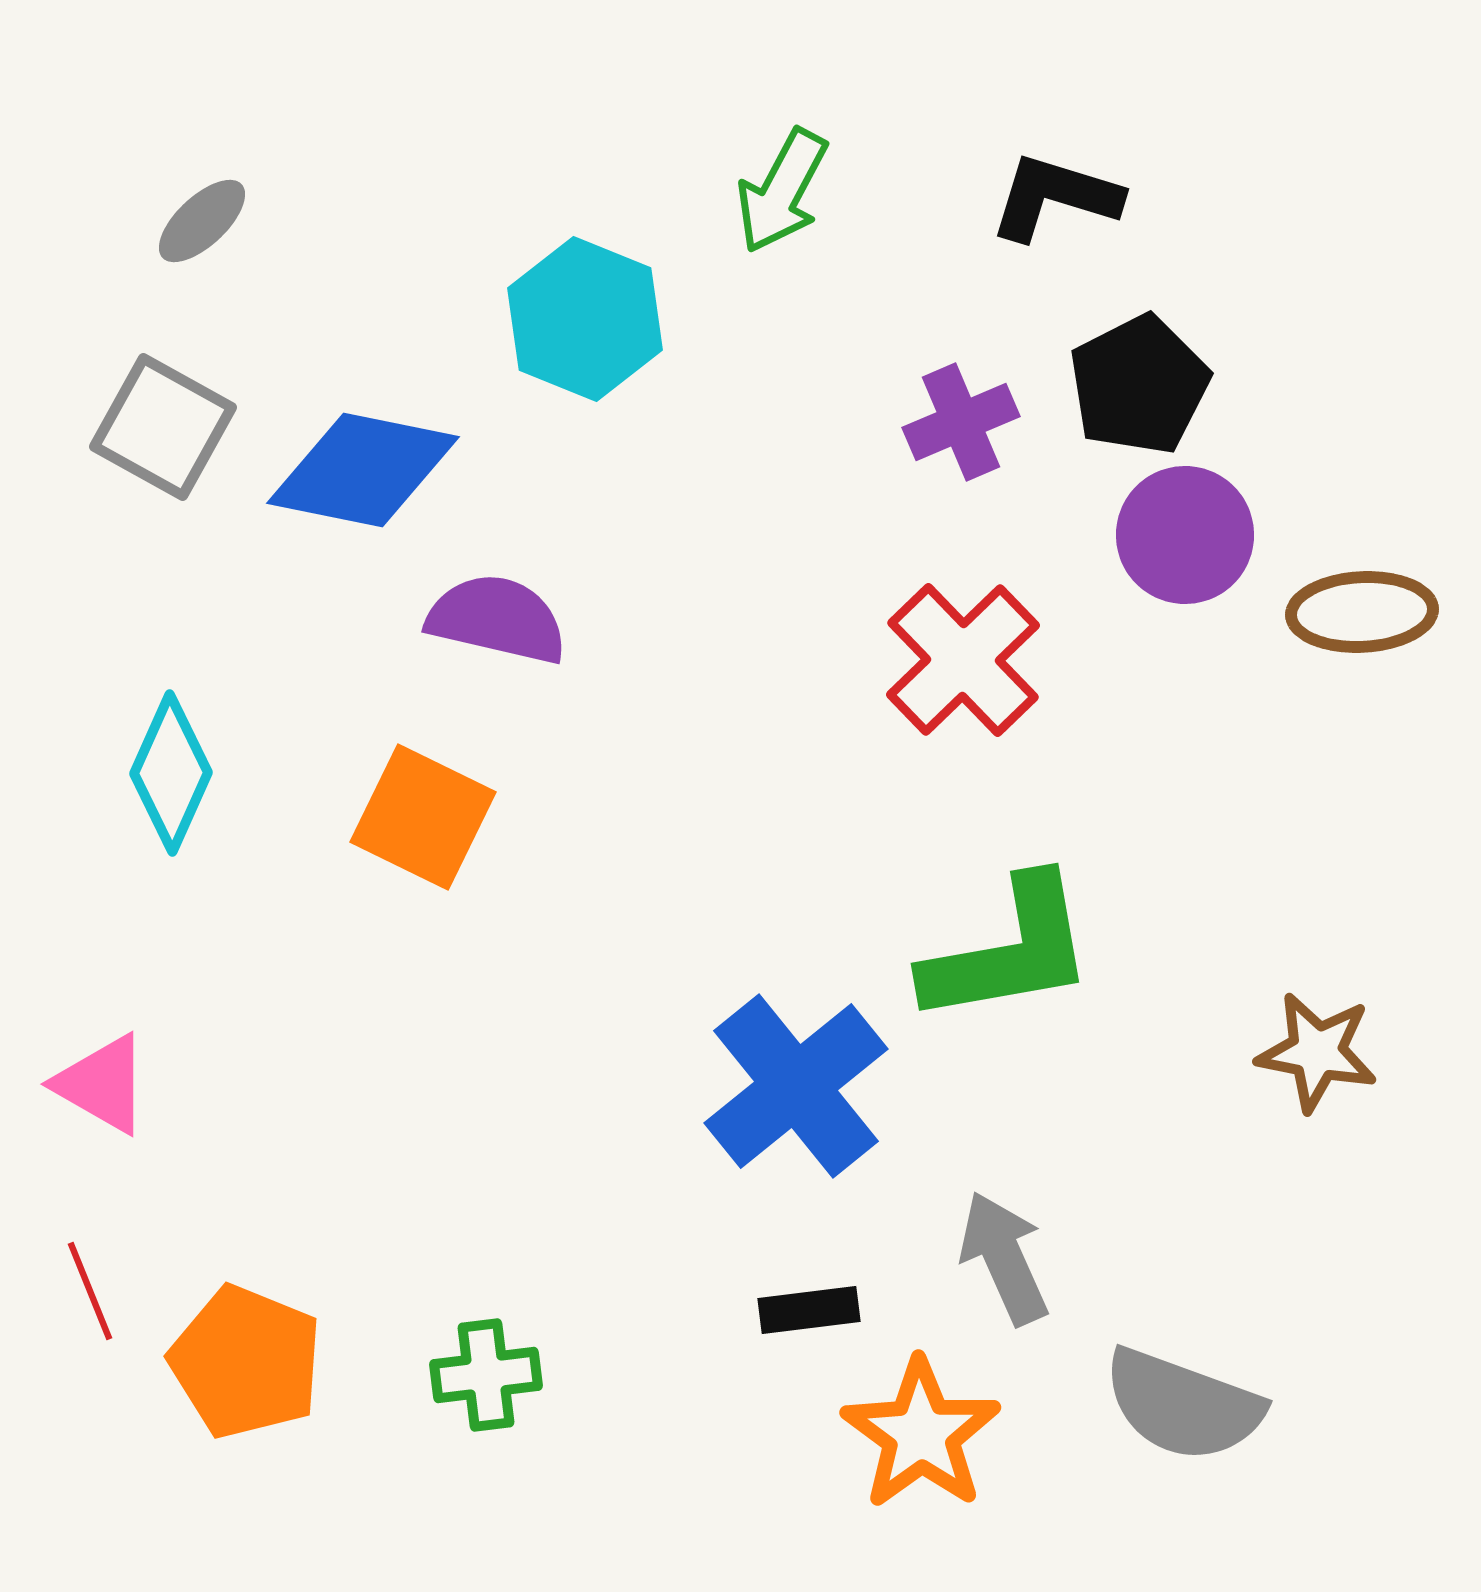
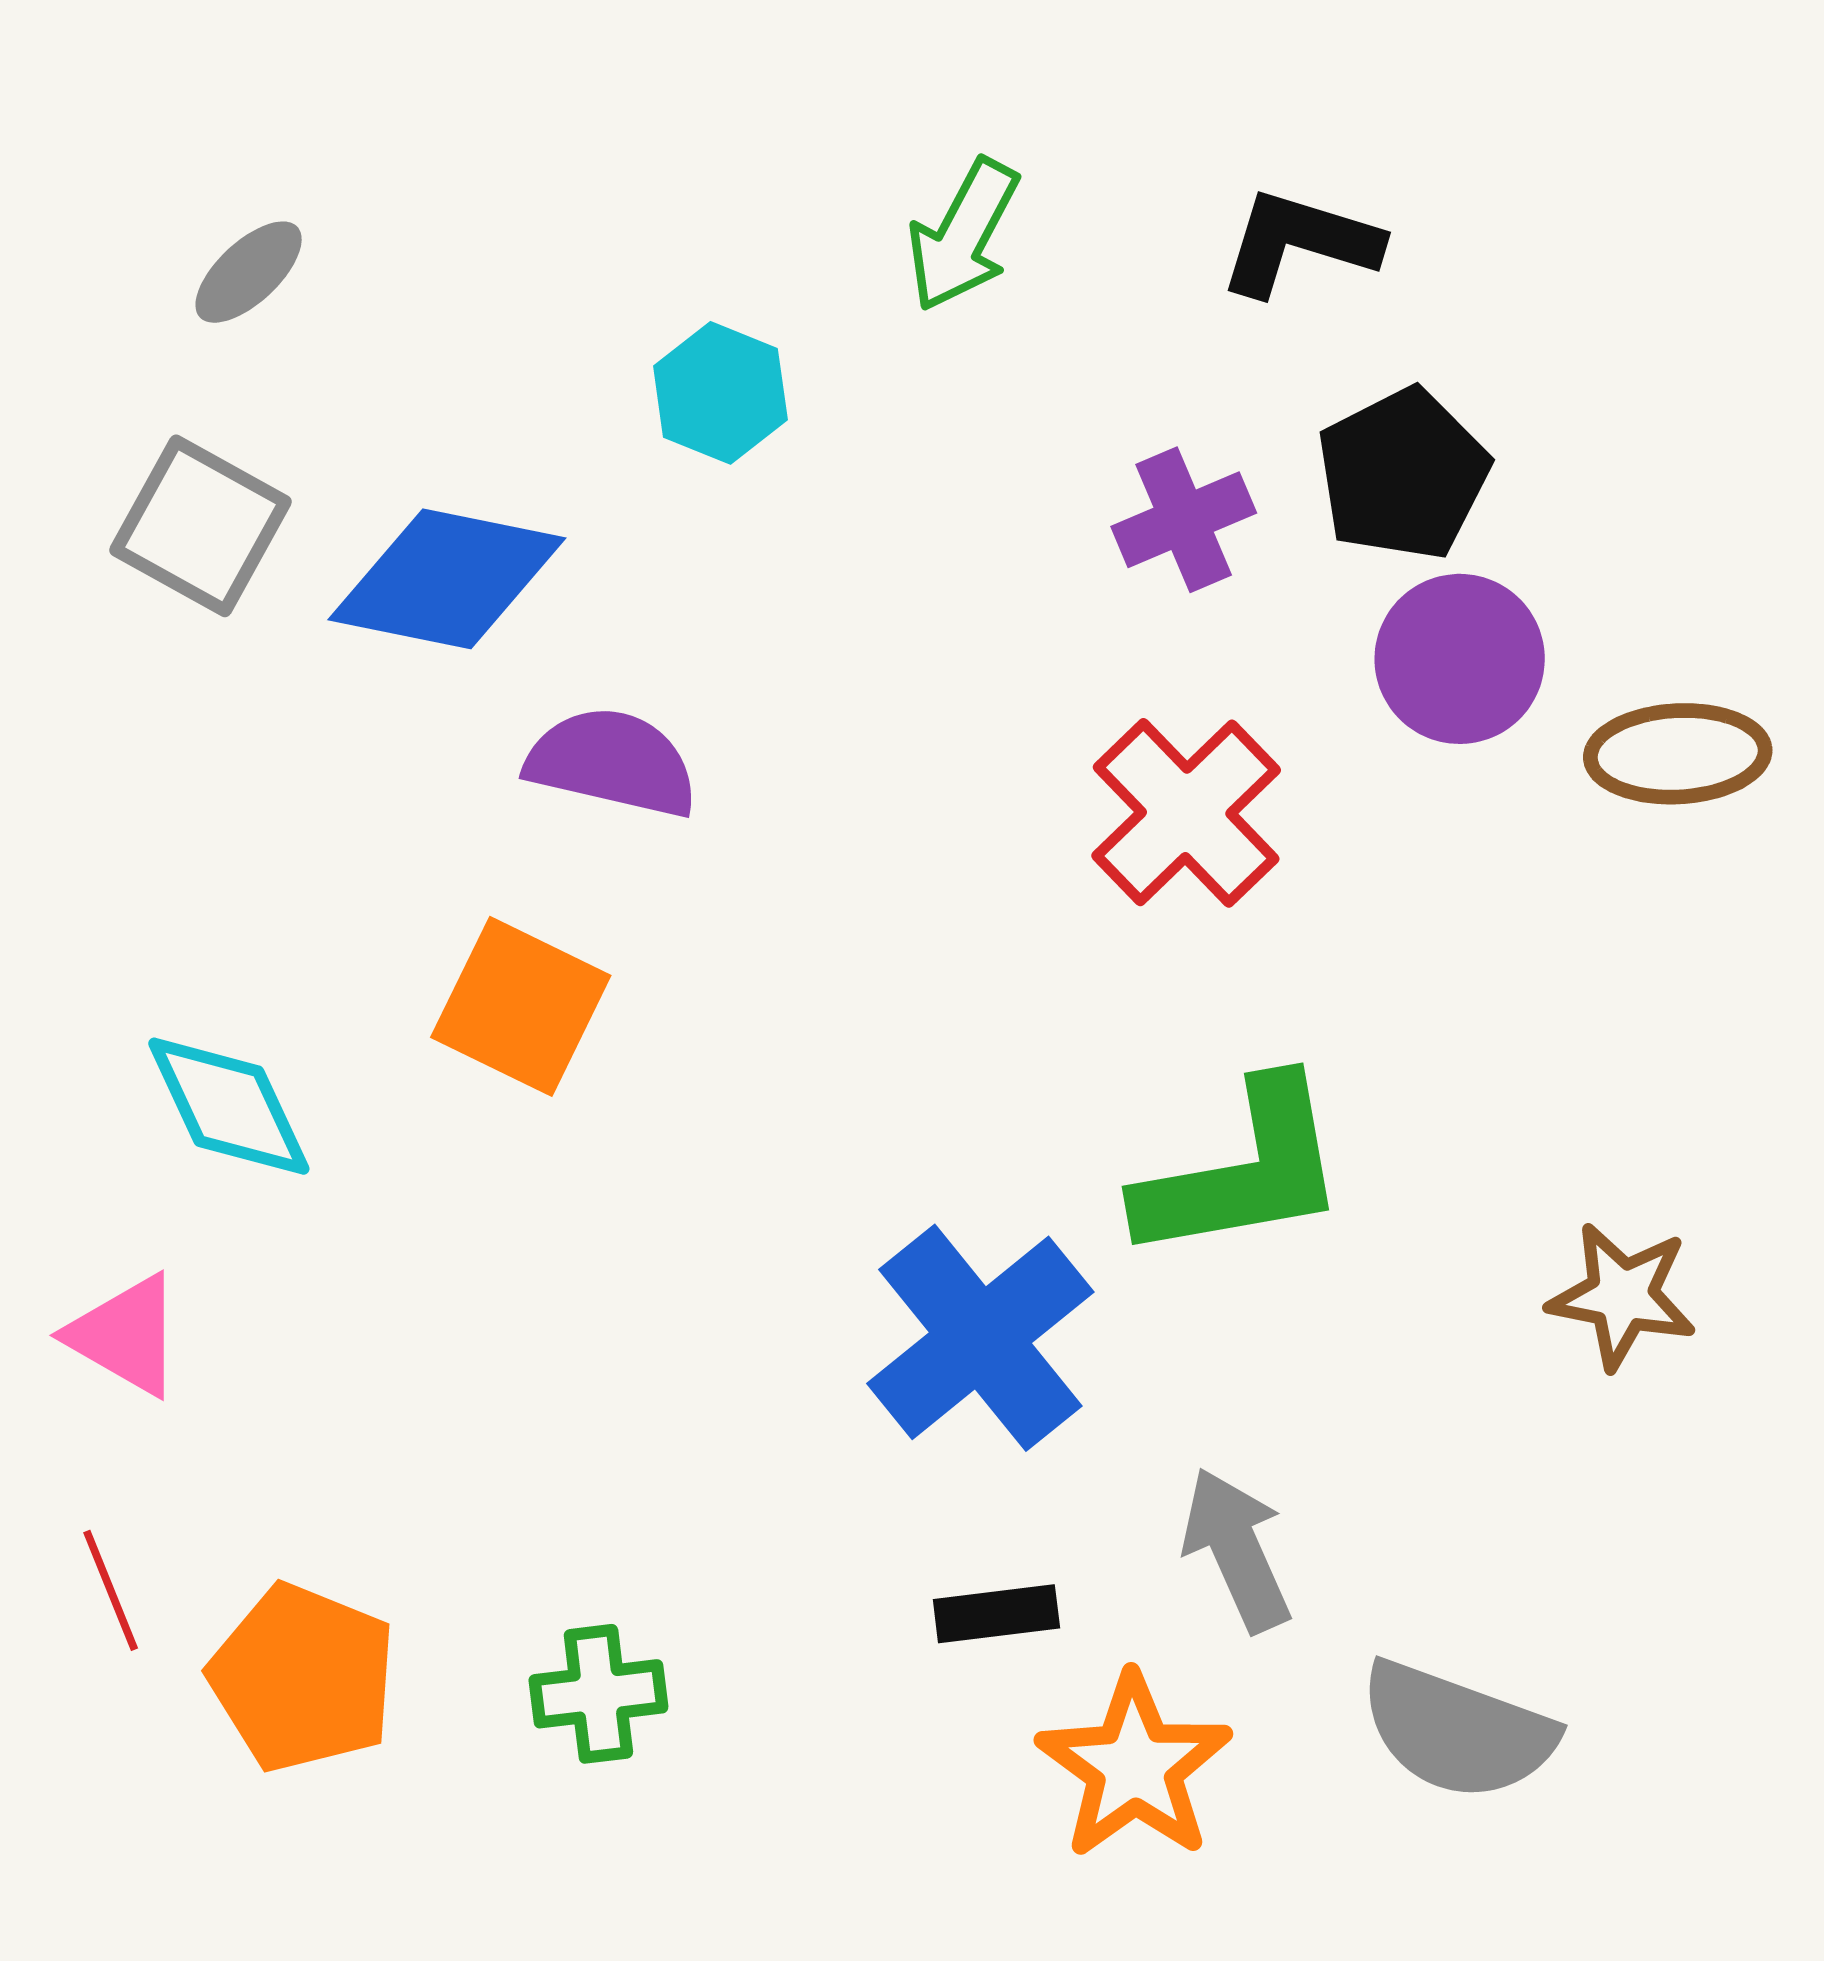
cyan hexagon: (585, 319) -> (720, 393), size x0.7
cyan diamond: (171, 773) -> (229, 1106), moved, turned -49

